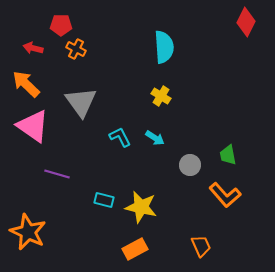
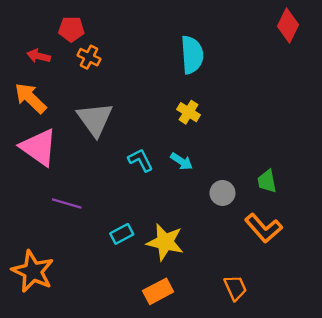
cyan rectangle: (104, 200) -> (122, 234), turned -42

